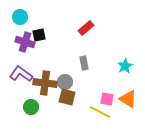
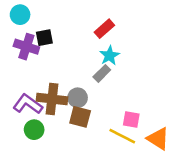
gray rectangle: (84, 63) -> (102, 73), turned 56
cyan star: (125, 66) -> (110, 56), moved
purple L-shape: (21, 74) -> (28, 104), moved
orange triangle: (128, 99) -> (158, 139), moved

